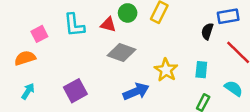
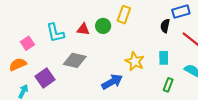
green circle: (128, 13) -> (103, 26), moved
gray diamond: (121, 52) -> (75, 60), moved
purple square: (75, 91) -> (45, 78), moved

